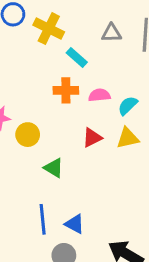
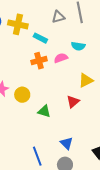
cyan semicircle: (128, 106) -> (78, 46), moved, turned -112
red triangle: (92, 138) -> (73, 102), moved
blue line: (43, 219) -> (37, 156), moved
blue triangle: (75, 224) -> (67, 143), turned 32

